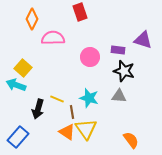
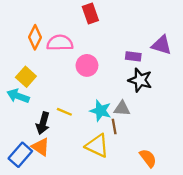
orange diamond: (32, 19) -> (35, 37), moved
pink circle: (90, 57) -> (87, 65), moved
gray triangle: (119, 96) -> (122, 108), moved
brown line: (72, 112) -> (114, 126), moved
yellow triangle: (86, 129) -> (97, 146), turned -30
orange triangle: (67, 132) -> (41, 147), moved

